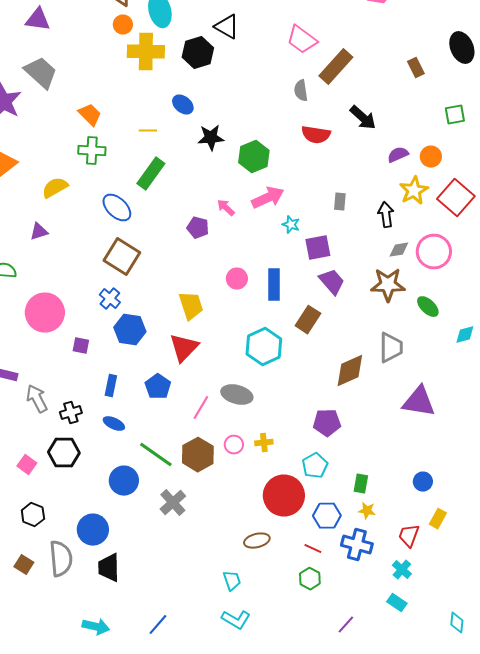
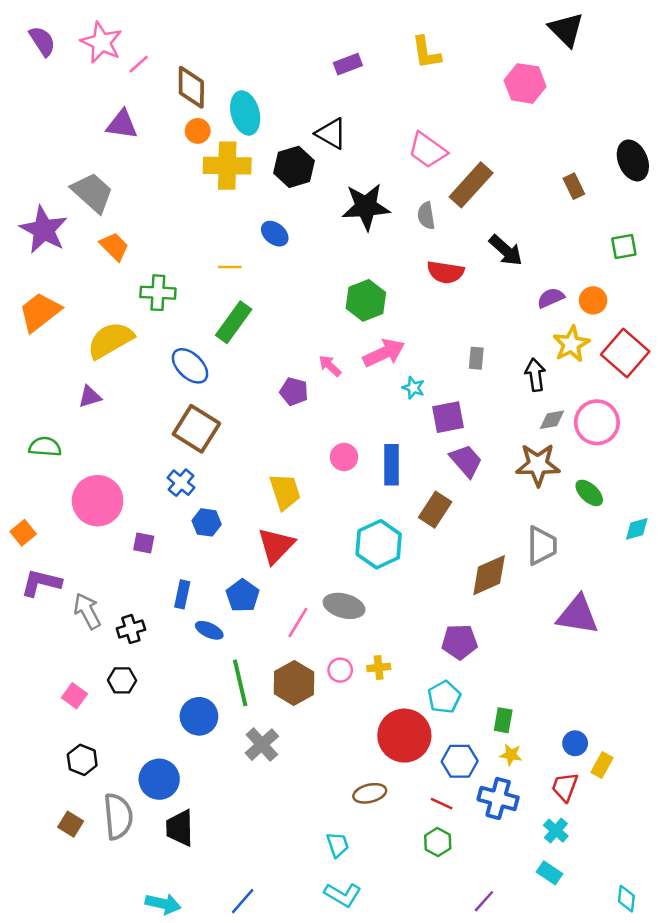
purple triangle: (38, 20) -> (122, 125), moved
orange trapezoid: (90, 115) -> (114, 246), moved
black star: (211, 138) -> (366, 207), moved, size x1.4
yellow semicircle: (55, 188) -> (110, 340), size x1.4
blue hexagon: (130, 330) -> (207, 522), size x0.7
blue ellipse: (114, 424) -> (209, 630), moved
black hexagon: (64, 453) -> (122, 680), size x0.7
green line: (156, 455) -> (240, 683), turned 42
blue circle: (423, 482) -> (575, 743), moved

